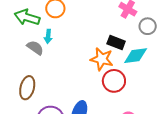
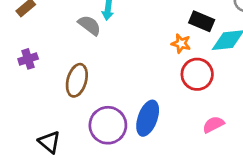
orange star: (102, 59) -> (181, 44), size x0.6

